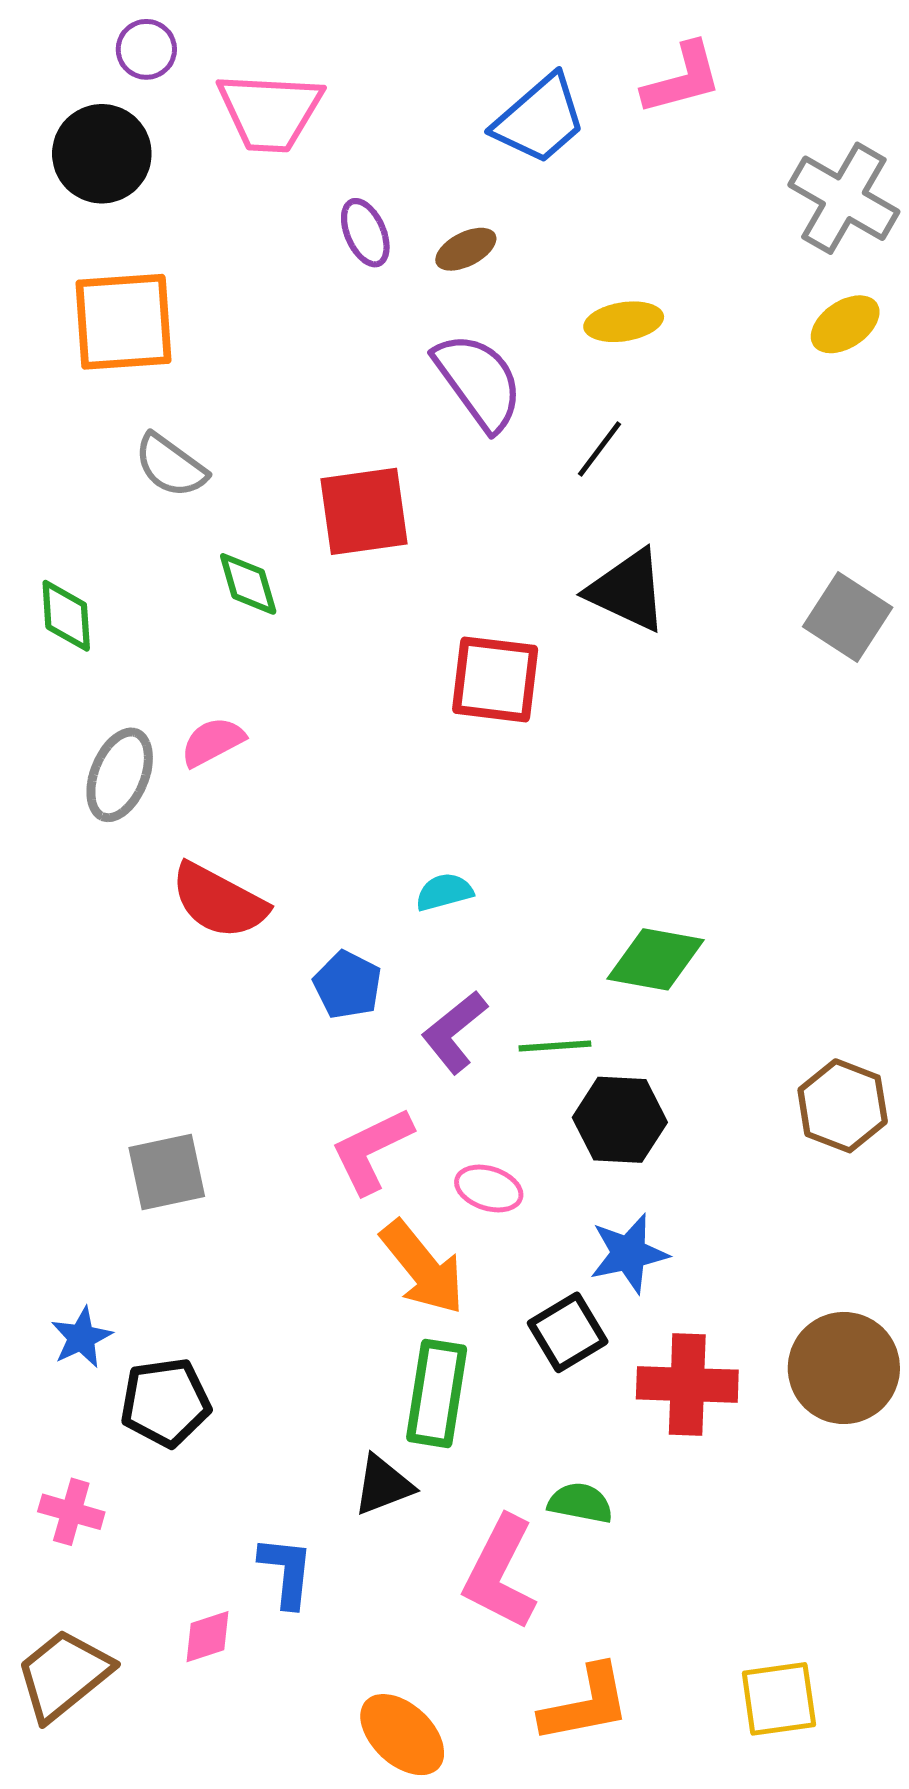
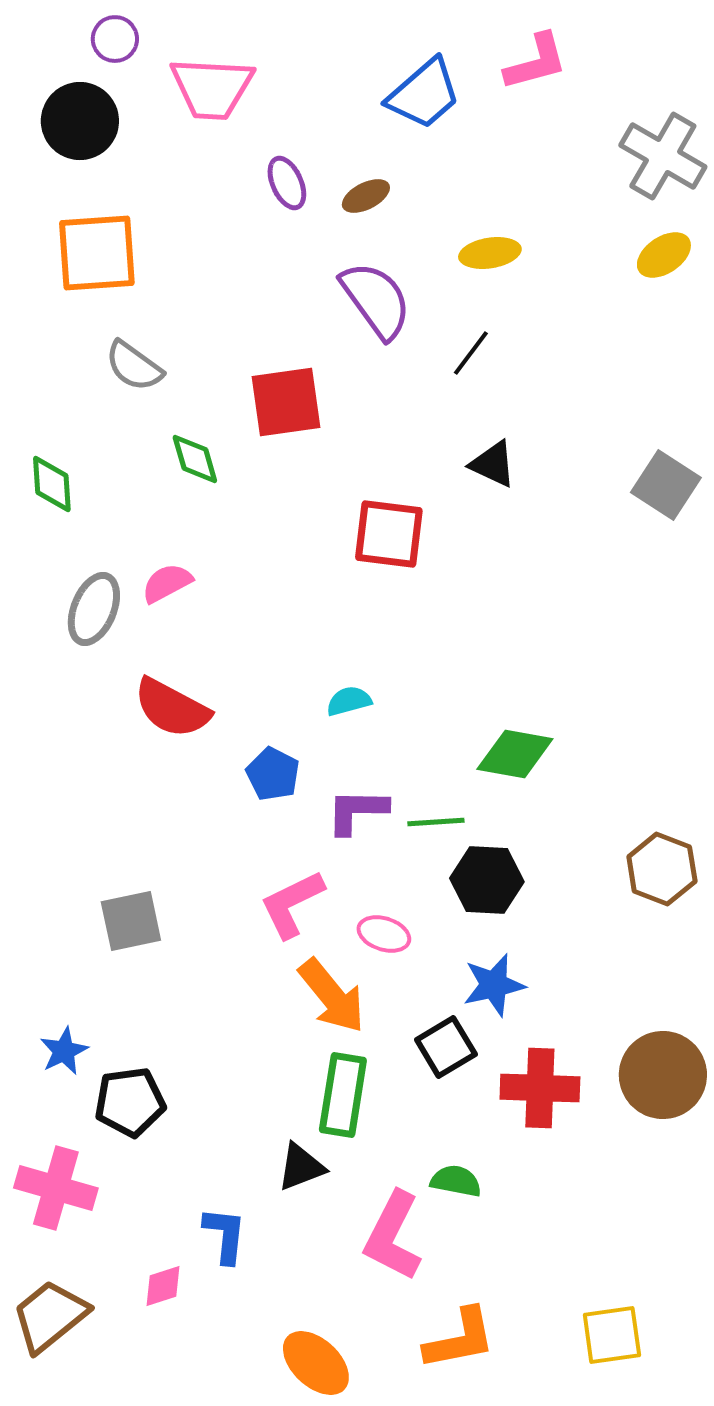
black triangle: (627, 590) -> (493, 464), size x0.7
purple L-shape: (454, 1032) -> (357, 811), turned 40
pink cross: (71, 1512) -> (56, 1188), size x1.6

